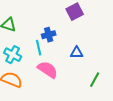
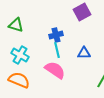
cyan line: (39, 48) -> (57, 50), moved

